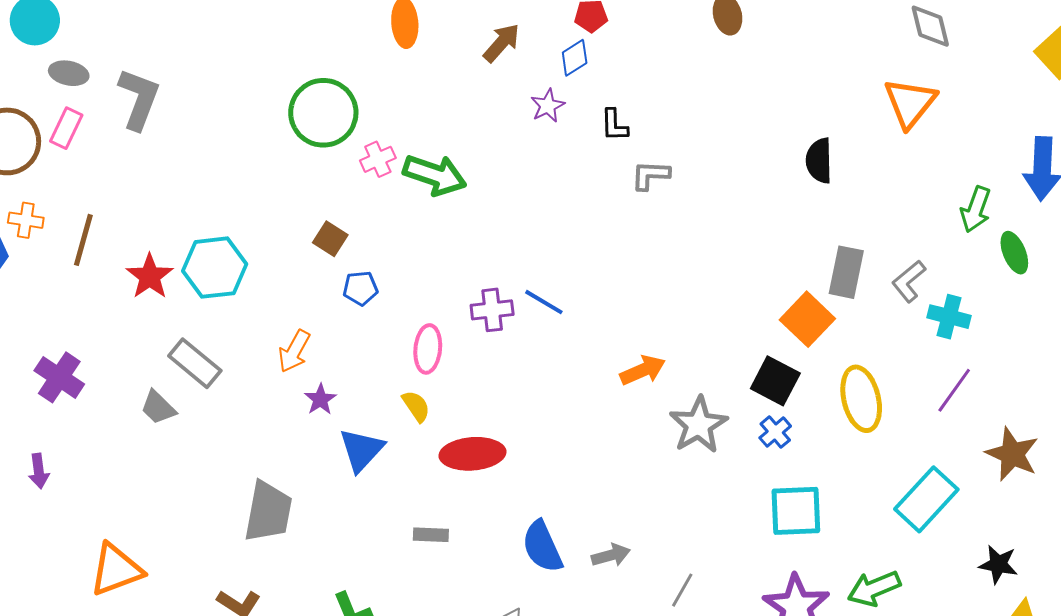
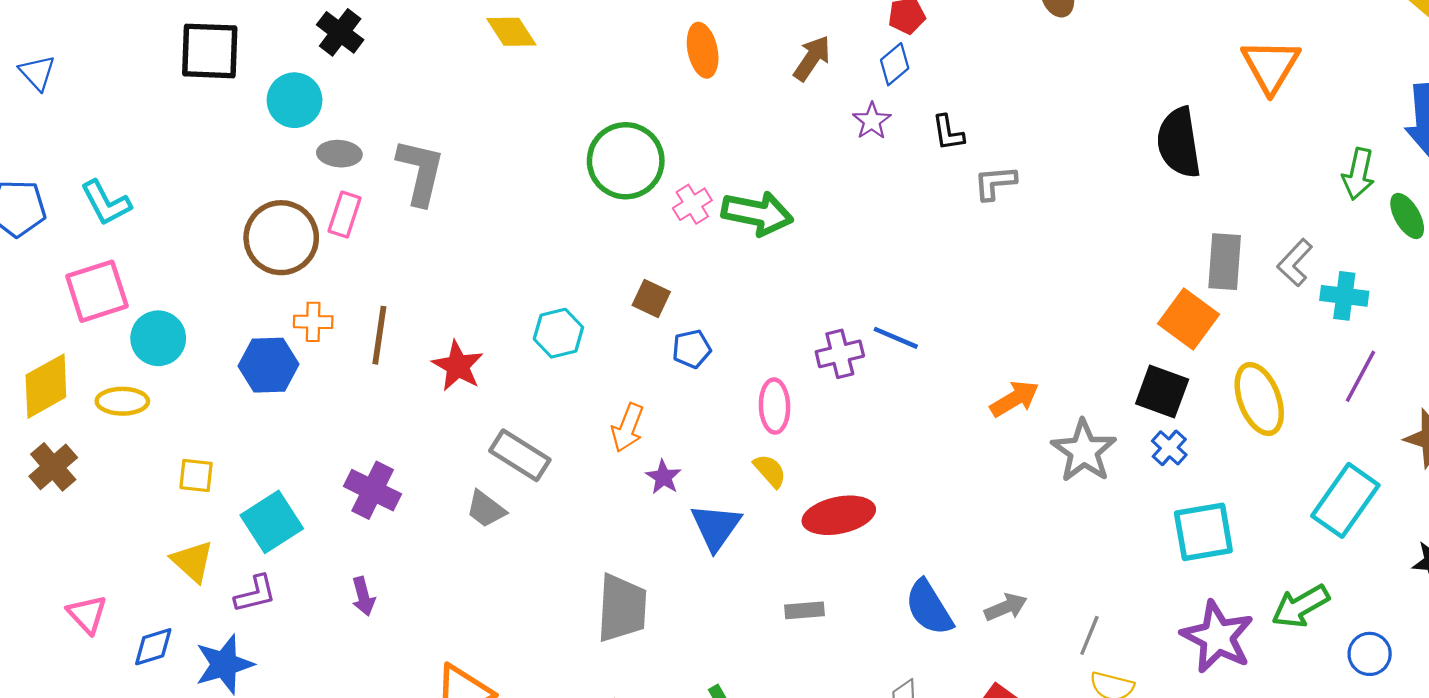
black semicircle: (819, 161) -> (1179, 143), size x1.4
cyan hexagon: (215, 268) -> (558, 333), moved, size x0.7

